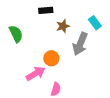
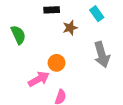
cyan rectangle: (95, 23) -> (97, 14), moved
gray arrow: (80, 44) -> (102, 55), moved, turned -40

